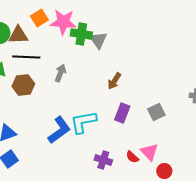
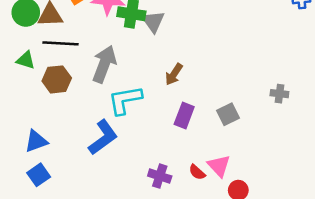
gray arrow: (60, 73) -> (104, 64), size x1.6
cyan L-shape: (83, 122) -> (125, 100), moved

